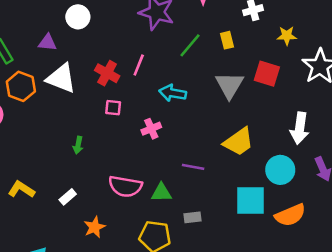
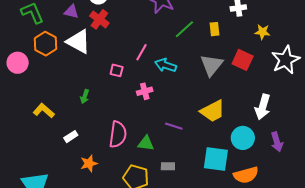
pink line: (139, 65) -> (142, 52), moved
red cross: (107, 73) -> (99, 19), moved
pink semicircle: (125, 186) -> (118, 134), turned -100
yellow L-shape: (21, 189) -> (44, 111), moved

